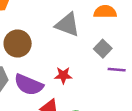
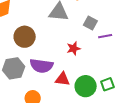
red star: (63, 75) -> (74, 48), moved

